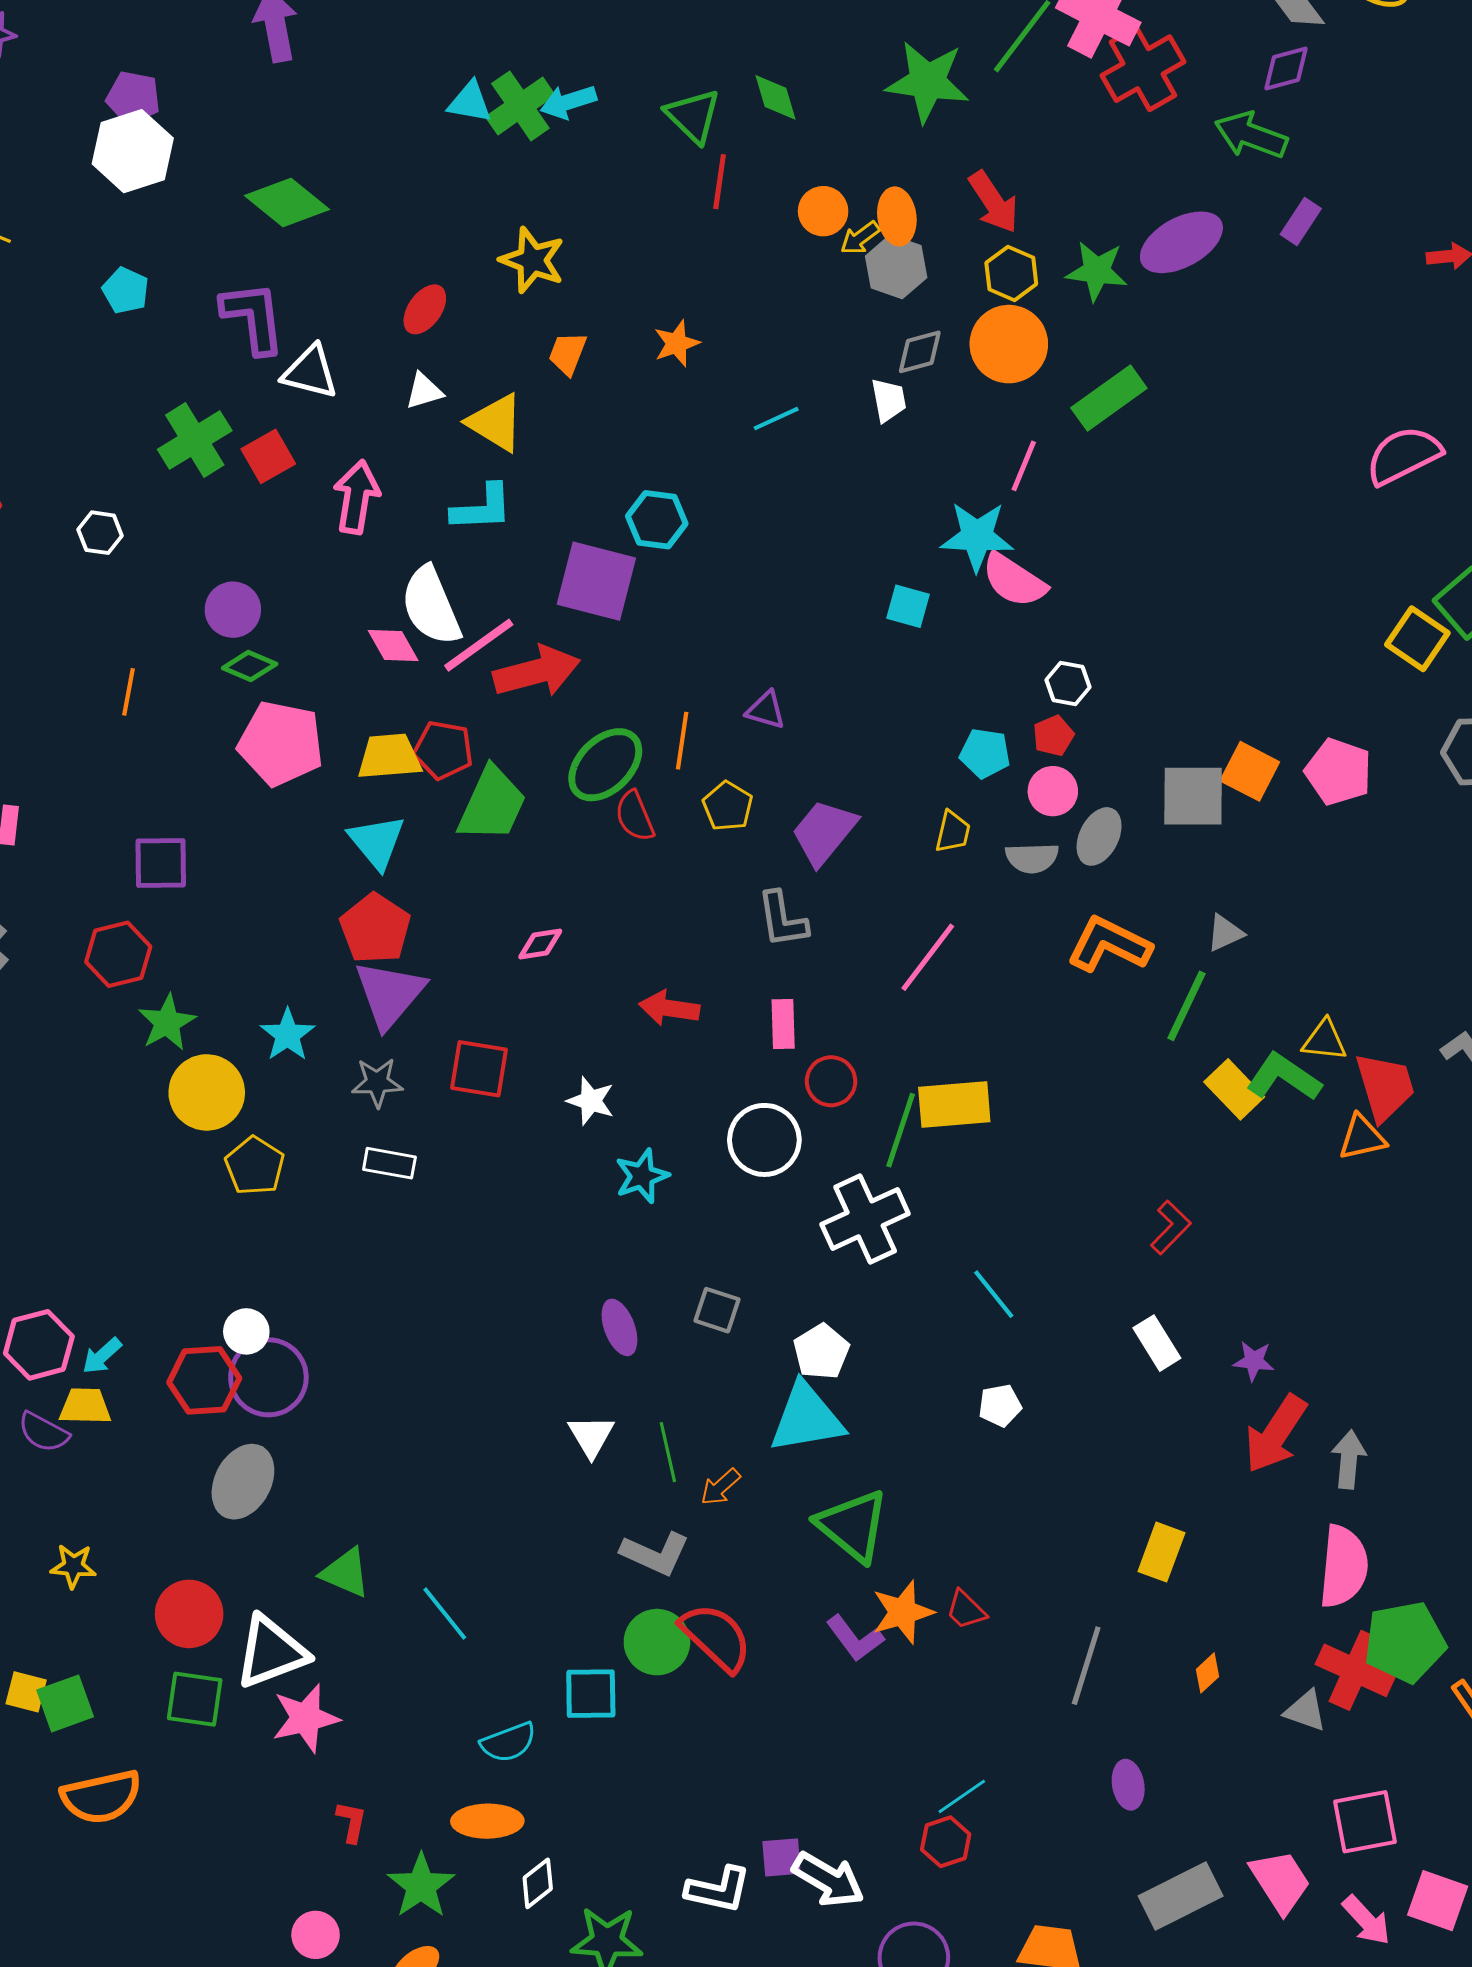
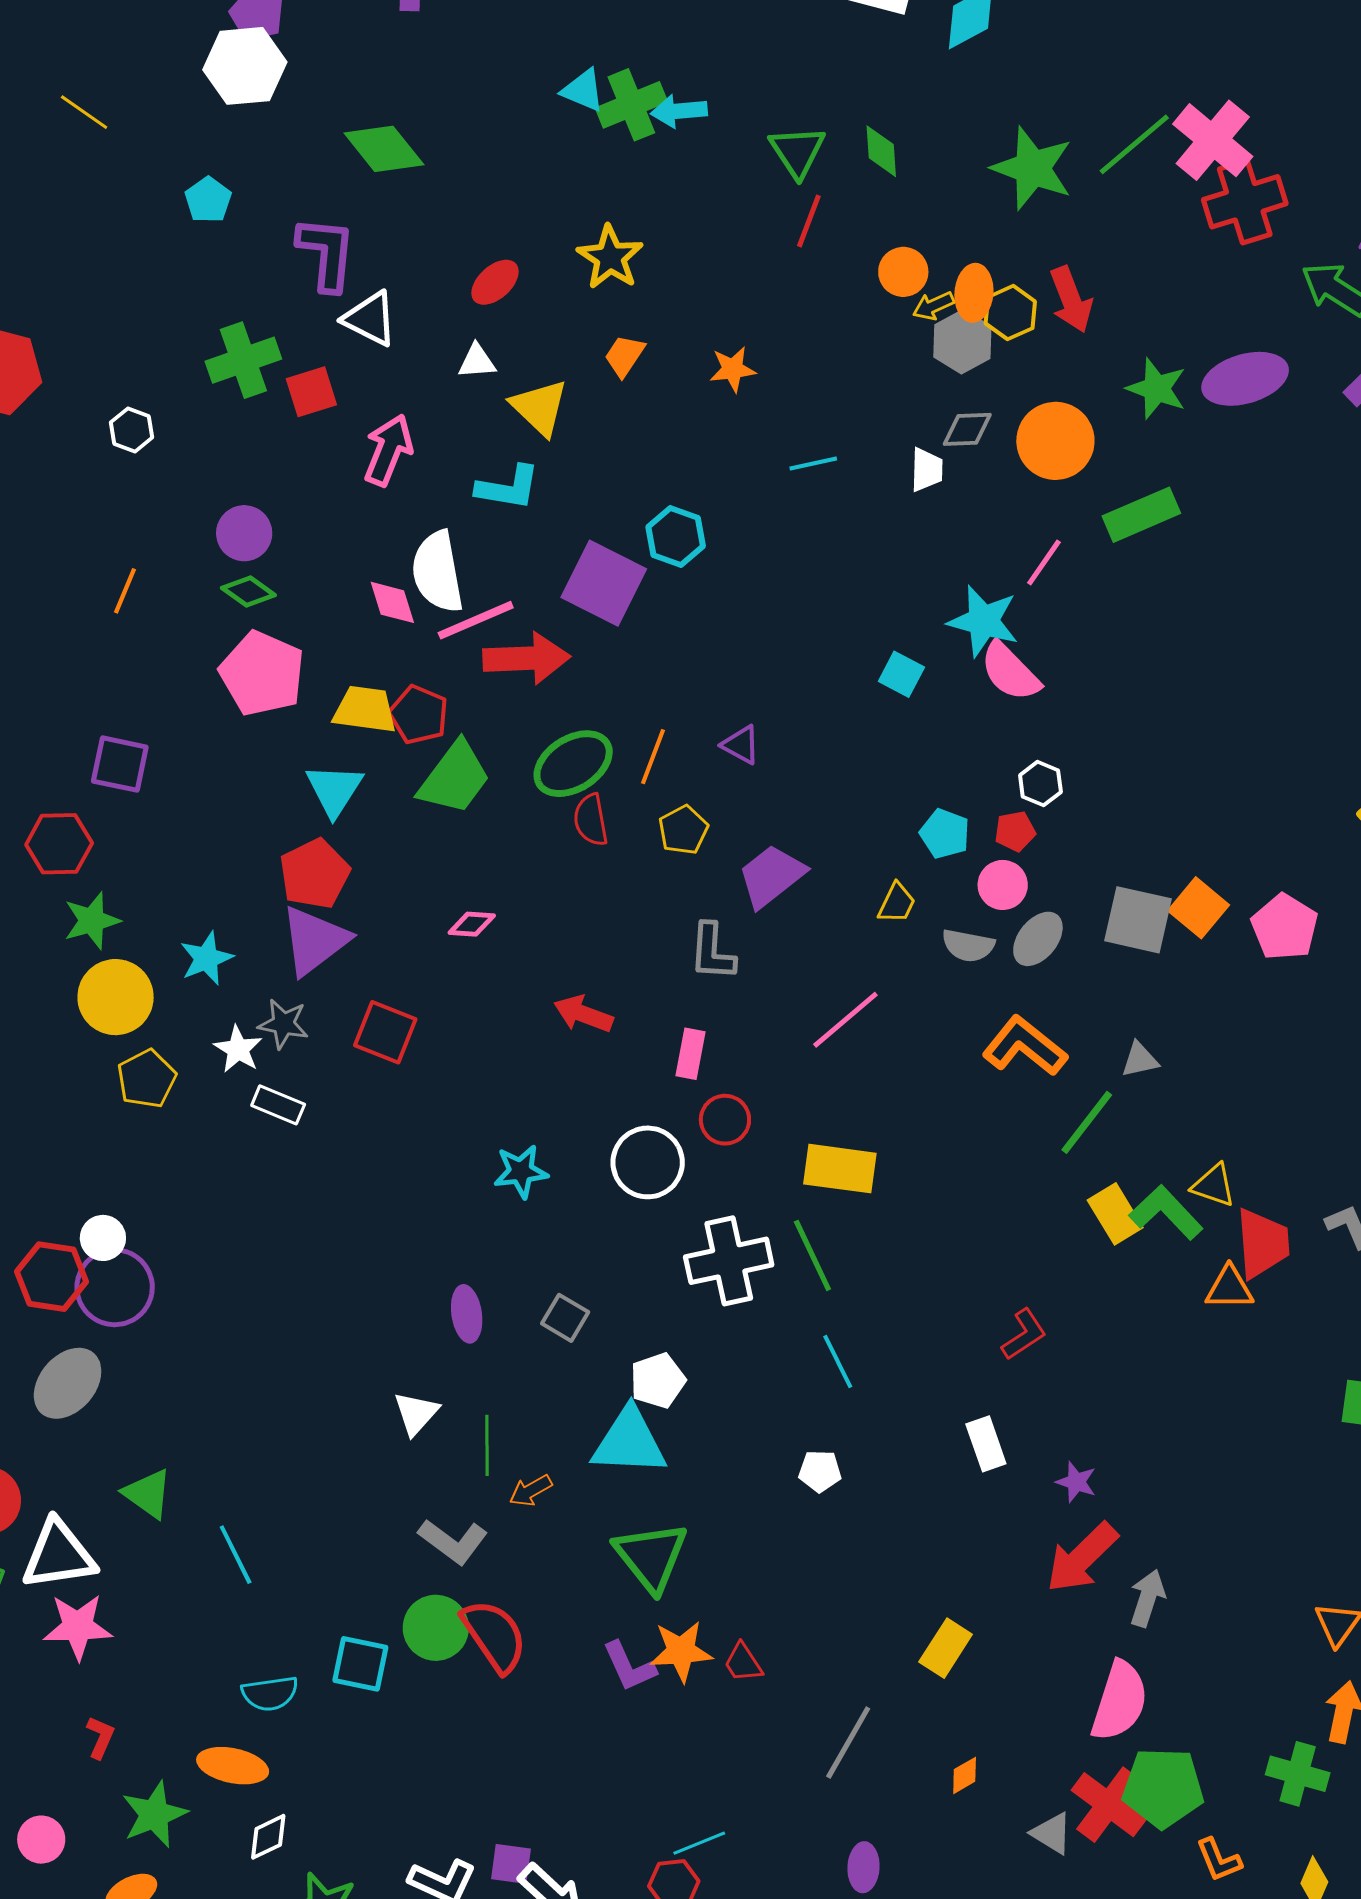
yellow hexagon: (1011, 273) -> (1010, 313), moved
white star: (591, 1101) -> (238, 1049), moved
green line: (901, 1130) -> (812, 1255), moved, turned -56

